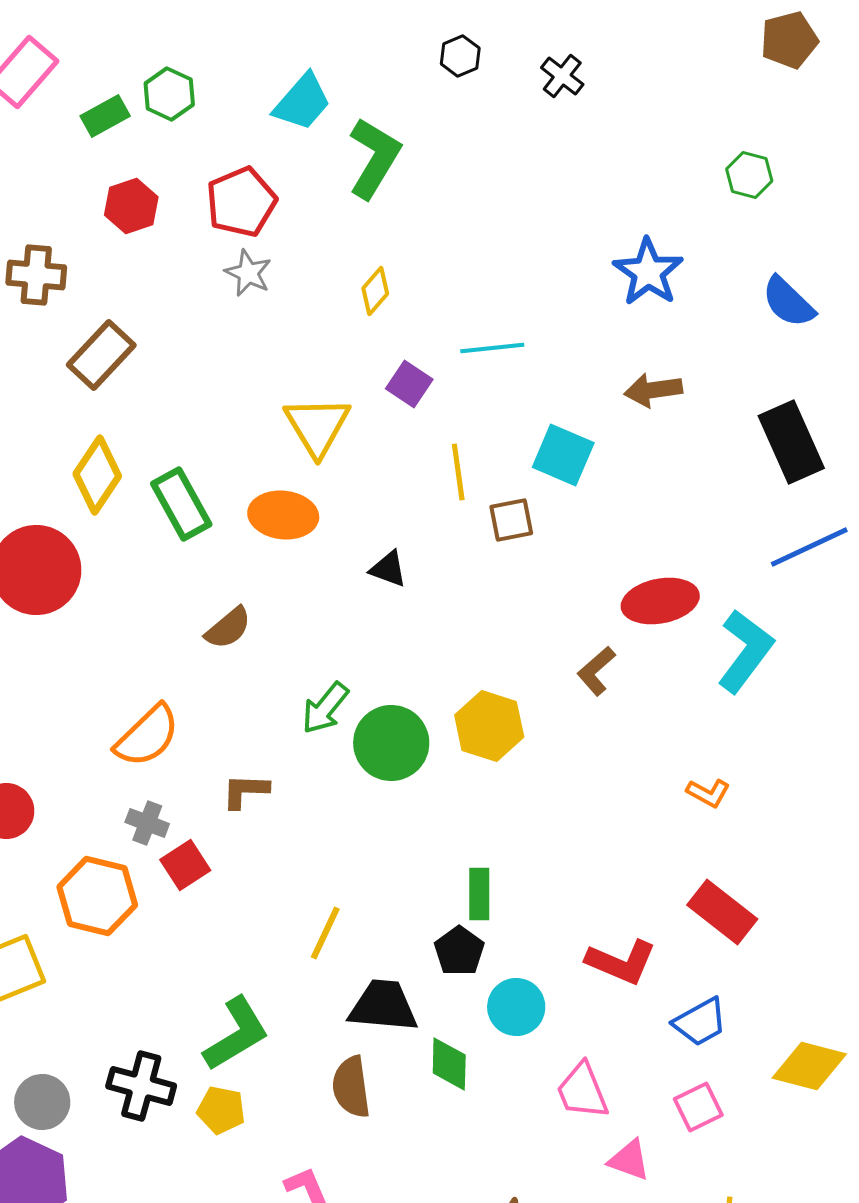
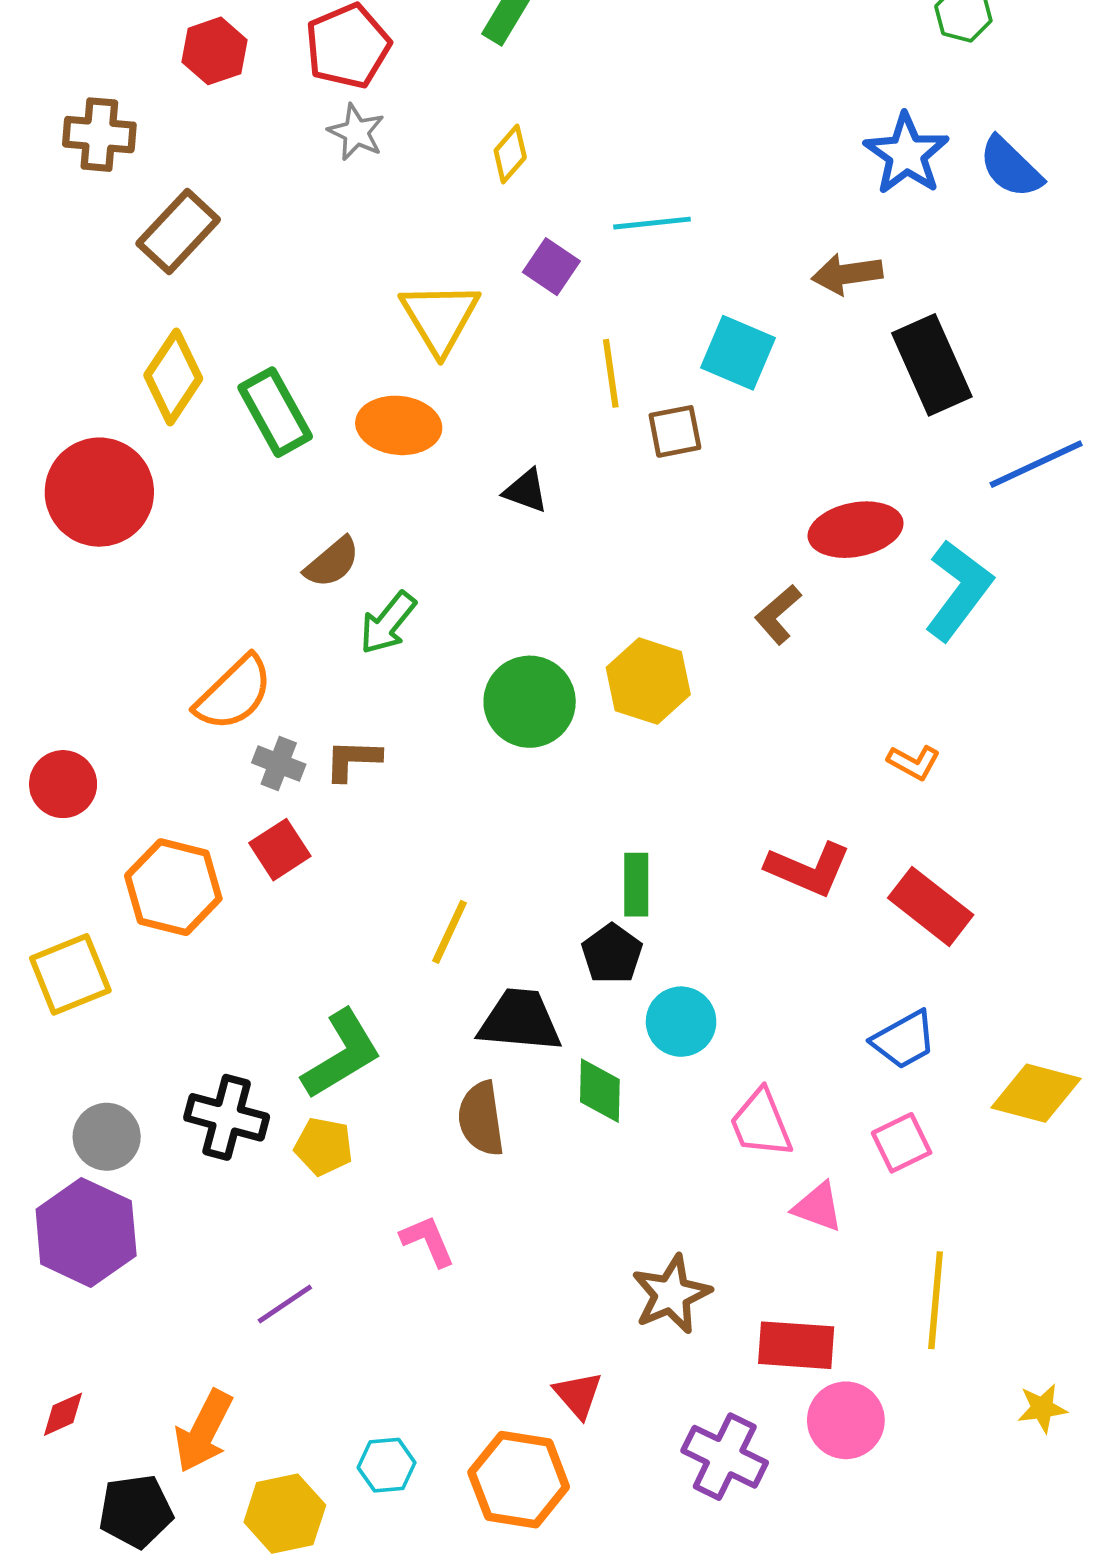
blue star: (648, 272) -> (906, 154), moved
black rectangle: (791, 442) -> (932, 365), moved
green arrow: (325, 708) -> (388, 623), moved
gray cross: (147, 823) -> (279, 764), moved
red L-shape: (621, 962) -> (808, 869), moved

